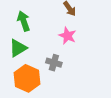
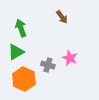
pink star: (67, 36) -> (70, 58), moved

